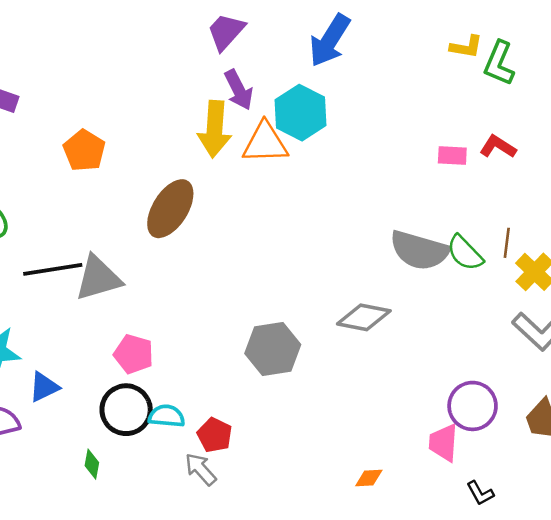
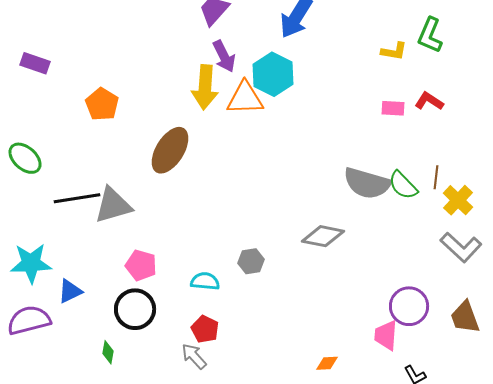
yellow L-shape: (466, 47) -> (394, 51), moved
gray hexagon: (273, 349) -> (251, 261), size x0.6
cyan semicircle: (167, 416) -> (205, 281), moved

